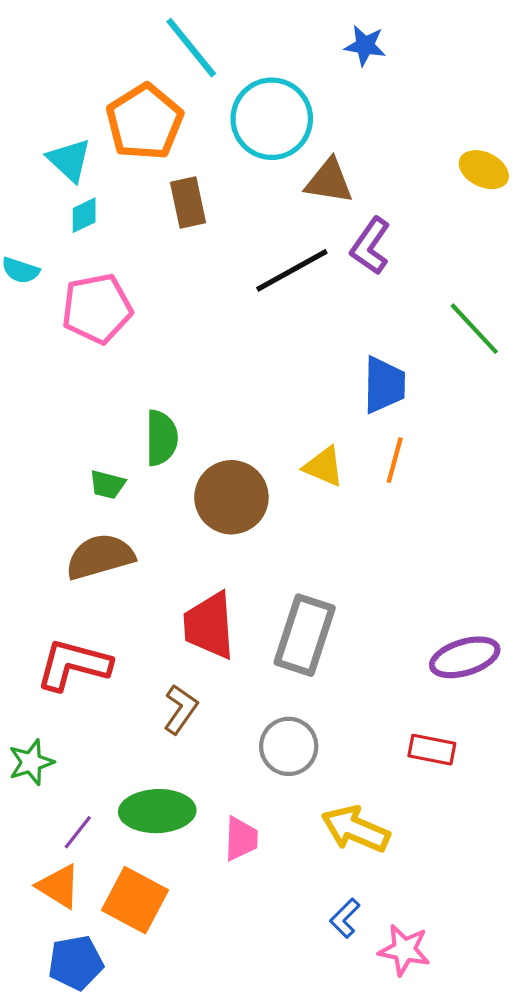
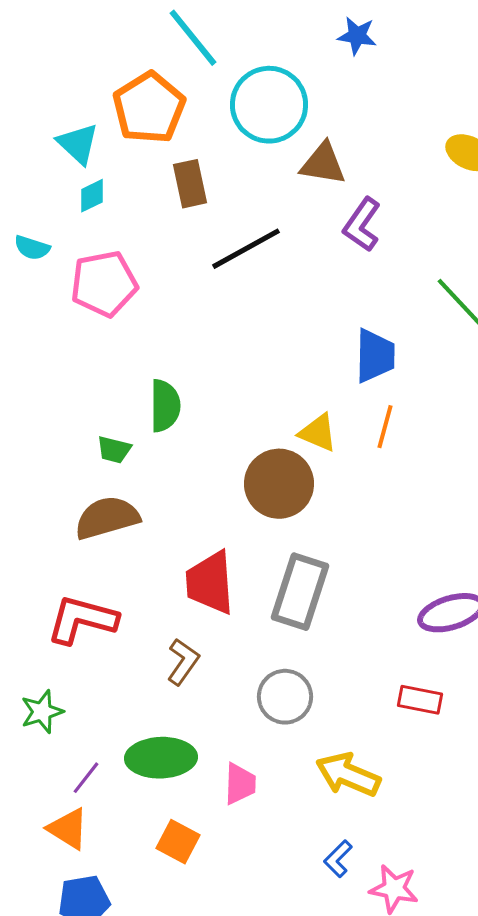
black line: (292, 270) -> (246, 249), moved
brown circle: (231, 497) -> (279, 484), moved
orange square: (135, 900) -> (178, 842), moved, size x0.7

